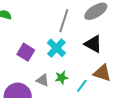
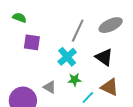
purple square: (26, 52) -> (32, 42), moved, turned -30
green star: (61, 78) -> (75, 80), moved

